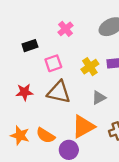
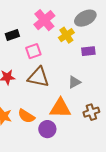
pink cross: (65, 29) -> (44, 20), size x1.5
yellow cross: (90, 67) -> (66, 35), moved
orange triangle: (83, 127) -> (60, 108), turned 30

